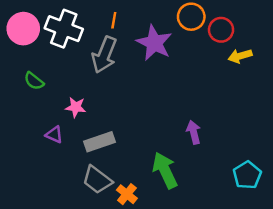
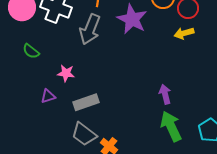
yellow arrow: (240, 56) -> (184, 33), moved
purple triangle: (54, 135) -> (48, 96), turned -42
green arrow: (165, 170) -> (171, 126), moved

